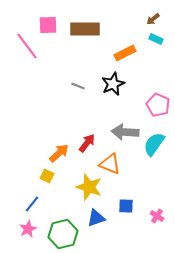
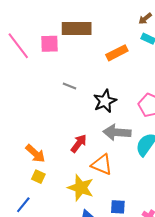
pink square: (48, 25) -> (49, 44), moved
black star: (113, 84) -> (105, 101), moved
orange arrow: (59, 153) -> (35, 153), moved, turned 85

